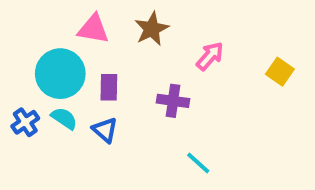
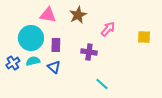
yellow square: (280, 72) -> (144, 37), turned -32
cyan semicircle: (64, 118) -> (33, 61), turned -48

